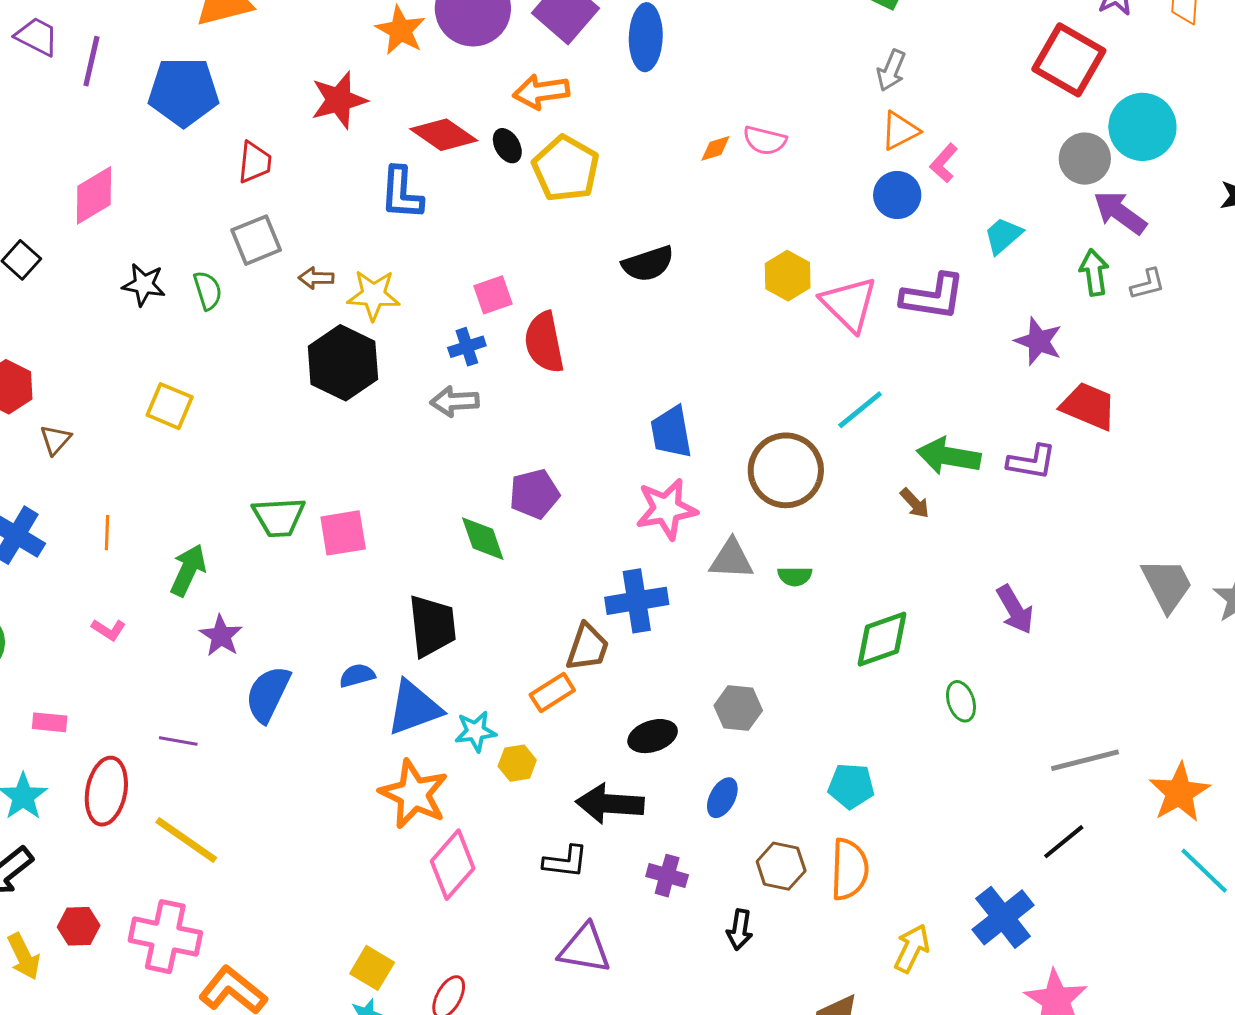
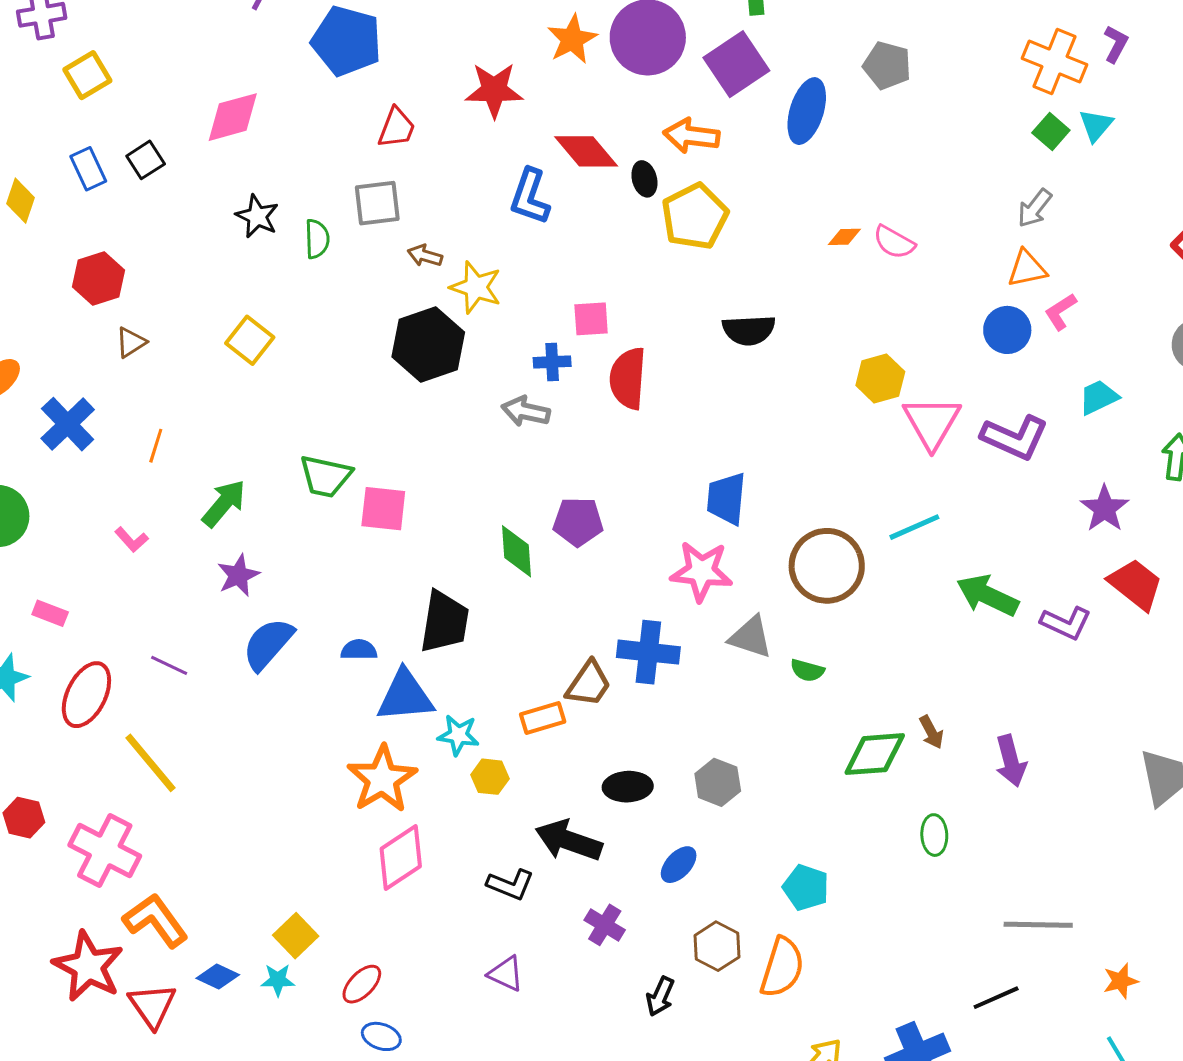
brown arrow: (915, 503) -> (931, 732), moved
orange star: (1179, 793) -> (1121, 981), size x0.6
purple triangle: (585, 949) -> (506, 974), size x0.7

